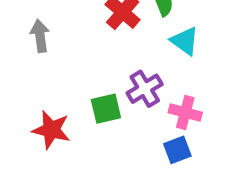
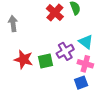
cyan triangle: (185, 41) -> (86, 42), moved
red star: (51, 130) -> (24, 59), moved

